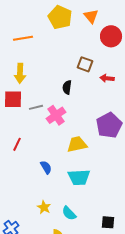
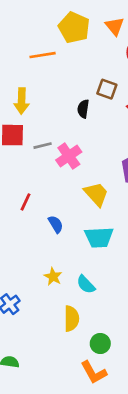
orange line: (23, 38) -> (43, 55), moved
black semicircle: (67, 87) -> (83, 109), moved
red line: (17, 144) -> (26, 202), moved
yellow trapezoid: (77, 144) -> (96, 194), turned 60

